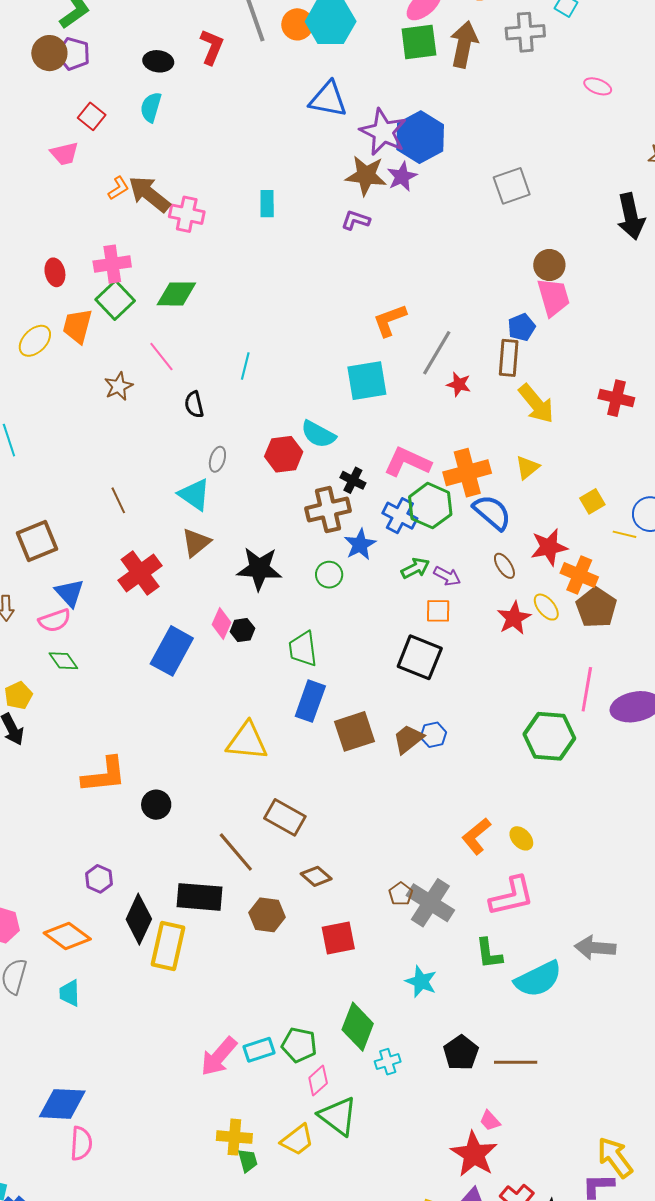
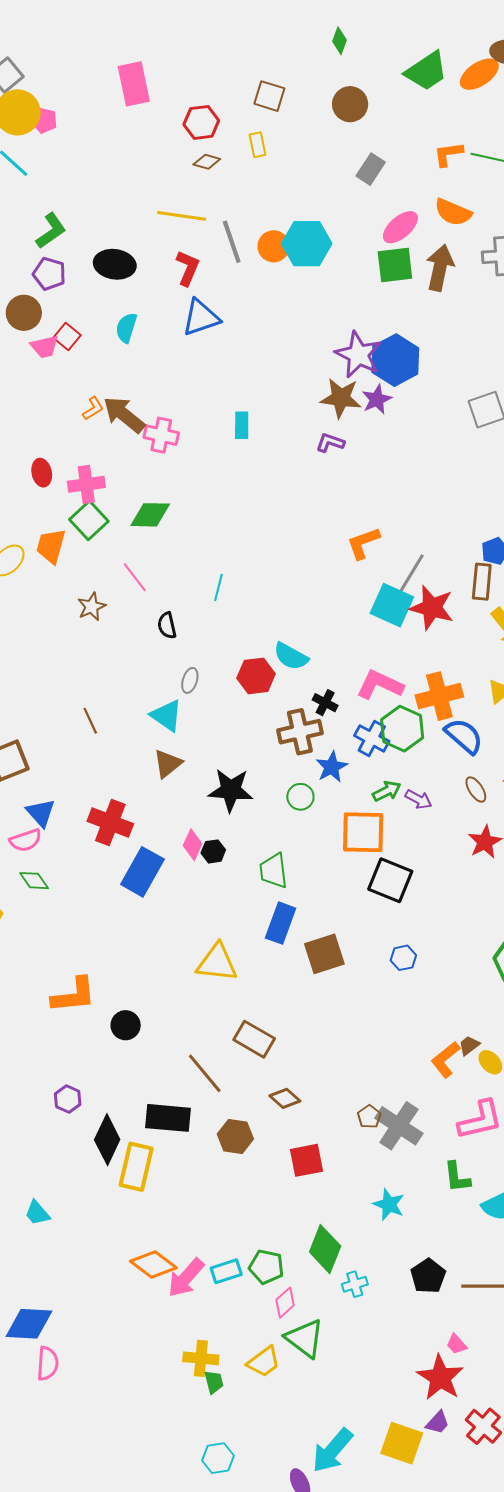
brown circle: (49, 53) -> (24, 313), moved
black ellipse: (158, 61) -> (115, 264), moved, size x1.4
blue triangle: (328, 99) -> (201, 318), moved, turned -30
pink trapezoid: (64, 154) -> (45, 347), moved
red ellipse: (55, 272) -> (42, 473), moved
cyan square: (367, 381) -> (392, 605), moved, turned 33
red star: (459, 384) -> (432, 608), size x1.8
red cross: (140, 573) -> (110, 822), moved, turned -33
orange square: (438, 611) -> (363, 832), moved, size x1.8
brown trapezoid: (408, 739) -> (469, 1045), moved, size x0.7
orange diamond: (67, 936) -> (153, 1264), moved
cyan trapezoid: (70, 993) -> (37, 1213), turned -40

